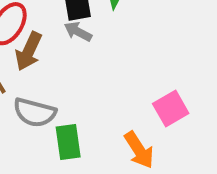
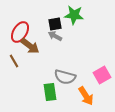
brown arrow: (29, 51) -> (30, 46), turned -78
gray semicircle: (35, 112) -> (65, 77), moved

